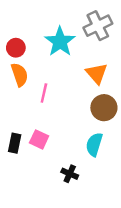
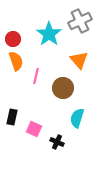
brown circle: (104, 108) -> (63, 88), moved
pink square: (39, 139) -> (34, 129), moved

